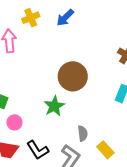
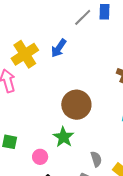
yellow cross: (31, 18) -> (25, 54), size x1.5
pink circle: (14, 122) -> (40, 157), moved

